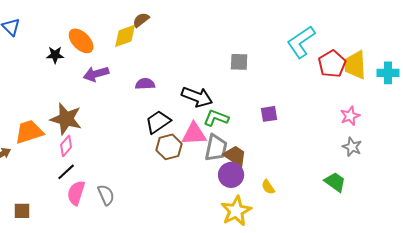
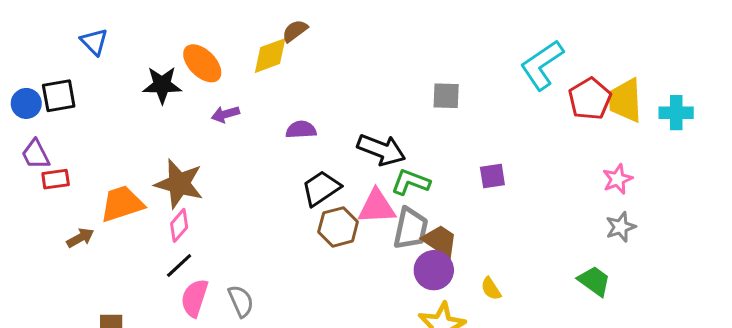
black star: (55, 55) -> (162, 85), size x1.4
purple arrow: (96, 74) -> (225, 114), size x0.7
gray star: (352, 147) -> (621, 227), turned 30

